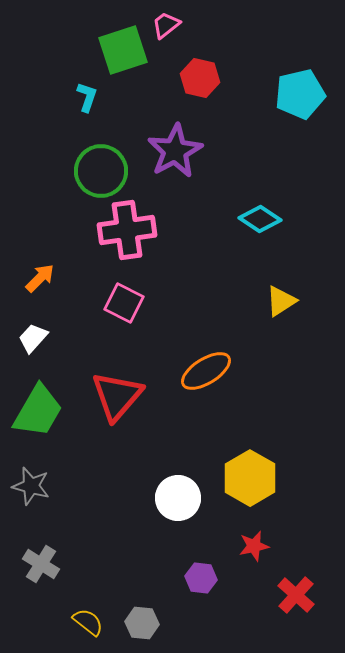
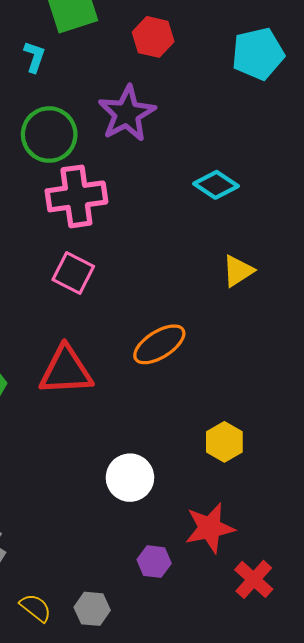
red triangle: (117, 396) -> (66, 371), turned 46
yellow hexagon: (250, 478) -> (224, 442), moved, size x0.7
red star: (254, 546) -> (210, 528), size x1.6

